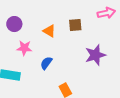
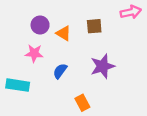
purple circle: (14, 24) -> (40, 25), moved
purple star: (95, 55) -> (102, 66), moved

